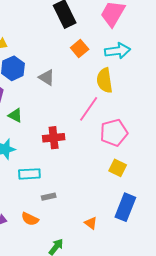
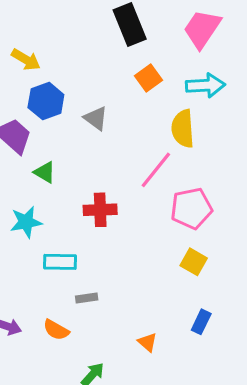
blue rectangle: (125, 207) -> (201, 322), size x0.6

